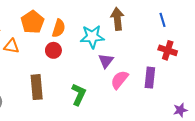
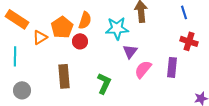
orange pentagon: (32, 22) -> (62, 27), moved
orange triangle: (11, 46) -> (40, 37), turned -42

